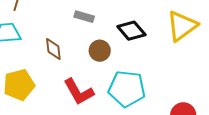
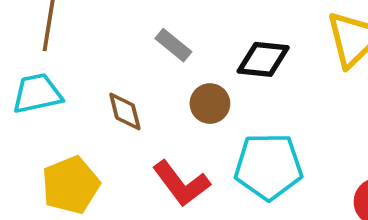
gray rectangle: (84, 17) -> (173, 45), turned 30
black diamond: (131, 31) -> (263, 59), turned -36

